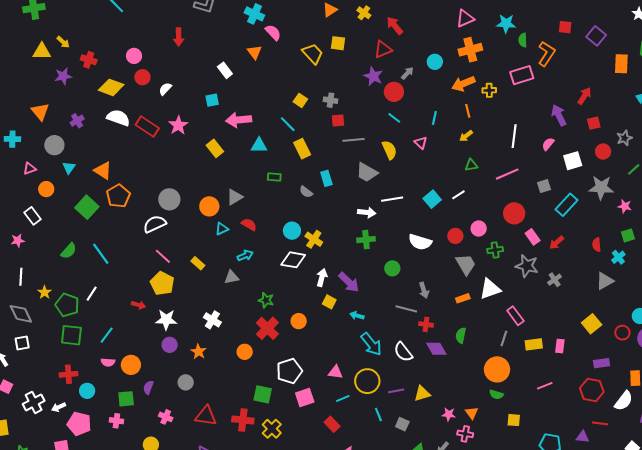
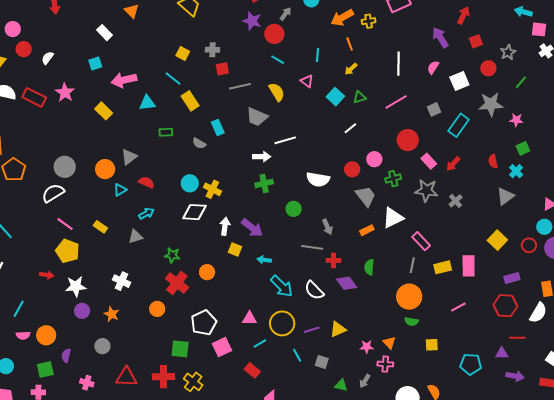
cyan square: (432, 199) -> (335, 97), moved
pink rectangle: (560, 346) -> (469, 266), size x1.5

